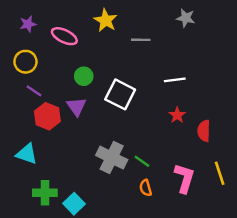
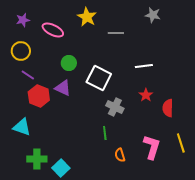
purple triangle: (76, 107) -> (63, 88), turned -30
gray cross: (112, 158) -> (115, 107), moved, size x0.7
green line: (142, 161) -> (105, 133), moved, turned 48

